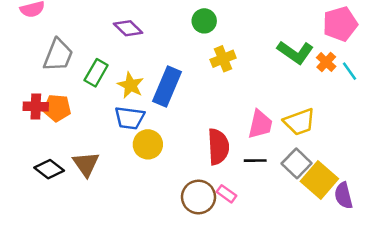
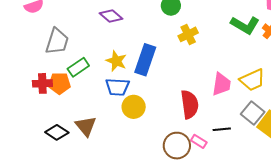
green rectangle: (96, 73) -> (78, 67), moved, turned 30
black line: (255, 161) -> (222, 129), moved

